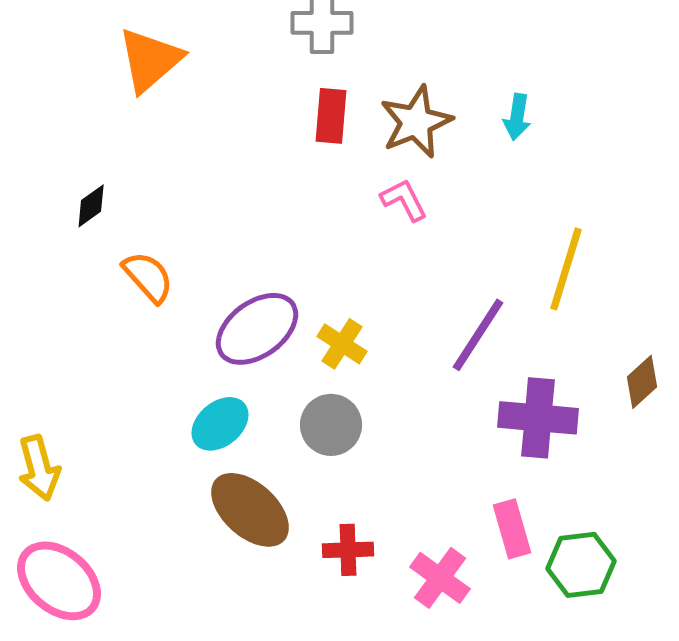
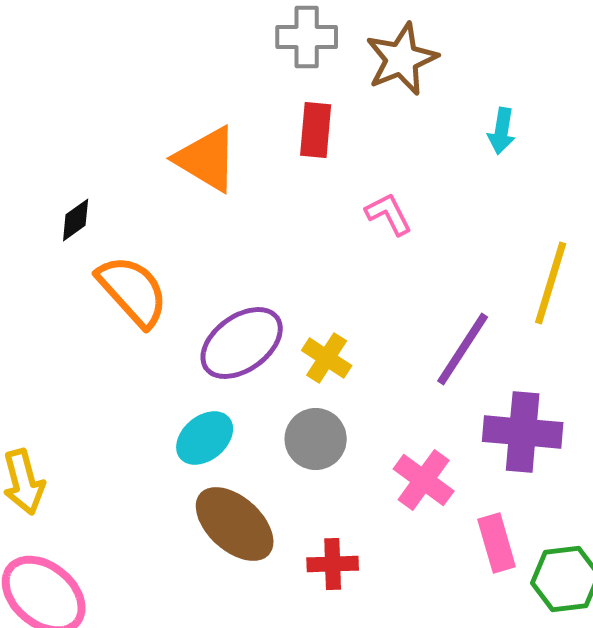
orange triangle: (150, 60) -> (207, 159), moved, turned -48
brown star: (416, 122) -> (402, 59), moved
orange semicircle: (148, 277) -> (133, 291), size x1.4
pink cross: (440, 578) -> (424, 480), moved

